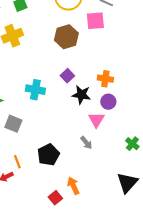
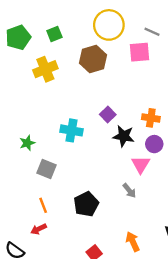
brown hexagon: (66, 37) -> (93, 59), moved
orange line: (17, 162) -> (43, 205), moved
orange arrow: (73, 186) -> (133, 242), moved

